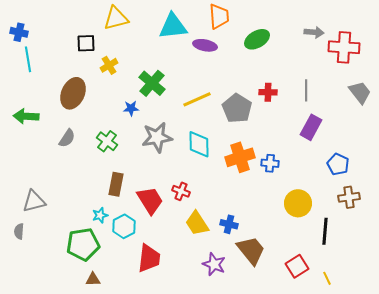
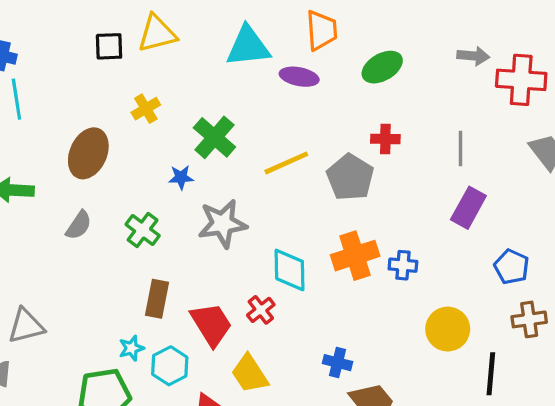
black square: (86, 43) -> (109, 46), moved
red cross: (268, 92) -> (385, 139), moved
cyan diamond: (199, 144) -> (290, 270), moved
red cross: (181, 191) -> (261, 310), turned 30
yellow trapezoid: (197, 223) -> (250, 374), moved

